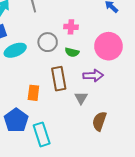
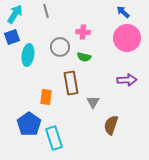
pink circle: (108, 46) -> (127, 38), moved
cyan ellipse: (15, 50) -> (28, 55), turned -60
purple arrow: (93, 76) -> (127, 80), moved

